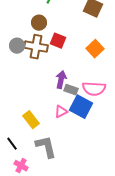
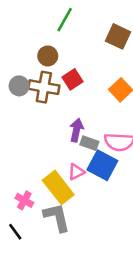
red square: (58, 41) -> (72, 79), turned 35
yellow rectangle: (31, 120) -> (58, 187), moved, size x1.4
black line: (12, 144) -> (15, 232), moved
pink cross: (21, 166) -> (24, 200), moved

